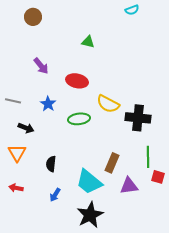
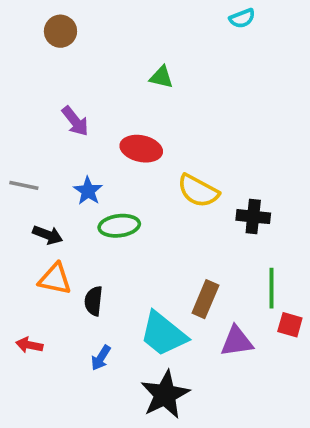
black cross: (138, 118) -> (253, 217), size x0.7
green ellipse: (79, 119) -> (119, 226), moved
orange triangle: (17, 153) -> (55, 279), moved, turned -48

